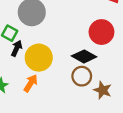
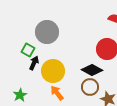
orange arrow: (31, 83) -> (57, 93), moved, turned -70

